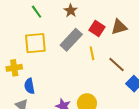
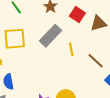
red square: (97, 29) -> (77, 15), moved

